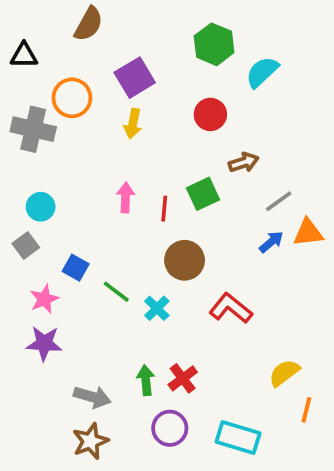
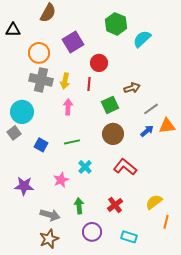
red circle: (210, 114) -> (99, 63), moved
yellow arrow: (133, 124) -> (65, 81), moved
gray cross: (33, 129) -> (41, 80), moved
cyan circle: (41, 207) -> (22, 112), size x1.5
red line: (164, 209) -> (89, 84), moved
brown circle: (185, 260) -> (113, 134), moved
green line: (116, 292) -> (72, 142), moved, turned -49
pink star: (44, 299) -> (61, 180), moved
red cross: (183, 378) -> (115, 205), moved
cyan rectangle: (238, 437) -> (129, 237), size x0.7

